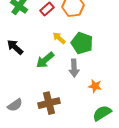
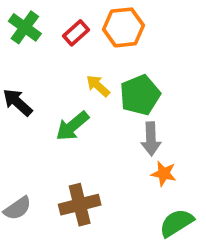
green pentagon: (82, 43) -> (140, 95), turned 30
gray arrow: (74, 68) -> (151, 139), moved

